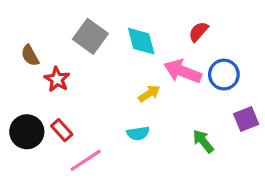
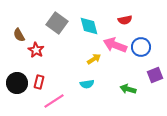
red semicircle: (198, 32) -> (125, 20), turned -144
red rectangle: (62, 130) -> (39, 82), turned 56
green arrow: (203, 141) -> (128, 89), turned -35

